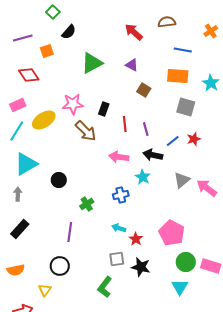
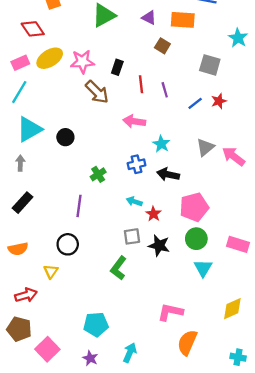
orange rectangle: (178, 76) -> (183, 20), moved
yellow ellipse: (44, 120) -> (50, 58), moved
black arrow: (153, 155) -> (168, 174), moved
black circle: (59, 180) -> (65, 137), moved
pink pentagon: (172, 233) -> (194, 207), turned 30
green circle: (186, 262) -> (196, 239), moved

